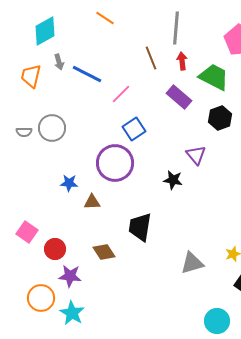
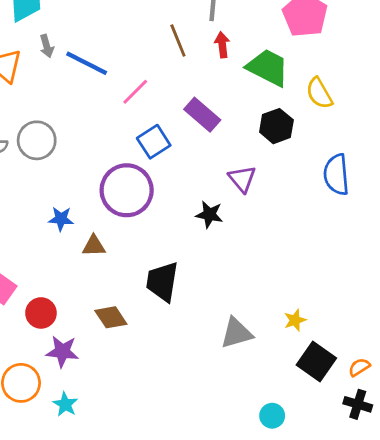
purple rectangle: (179, 97) -> (202, 115), moved
cyan star: (72, 313) -> (65, 404), size x0.7
cyan circle: (217, 321) -> (272, 416), size x0.7

